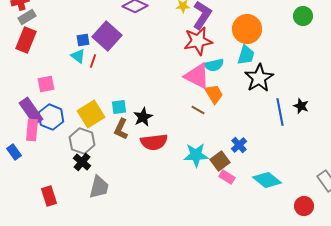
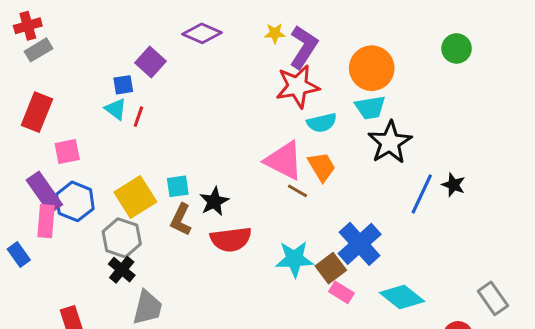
purple square: (107, 36) -> (151, 62), moved, size x0.7
red rectangle: (26, 40) -> (37, 112), moved
cyan trapezoid: (246, 55) -> (370, 108), turned 65
pink triangle: (197, 76) -> (284, 161), moved
blue line: (280, 112) -> (422, 194), turned 36
blue cross: (239, 145) -> (360, 244), size x1.8

